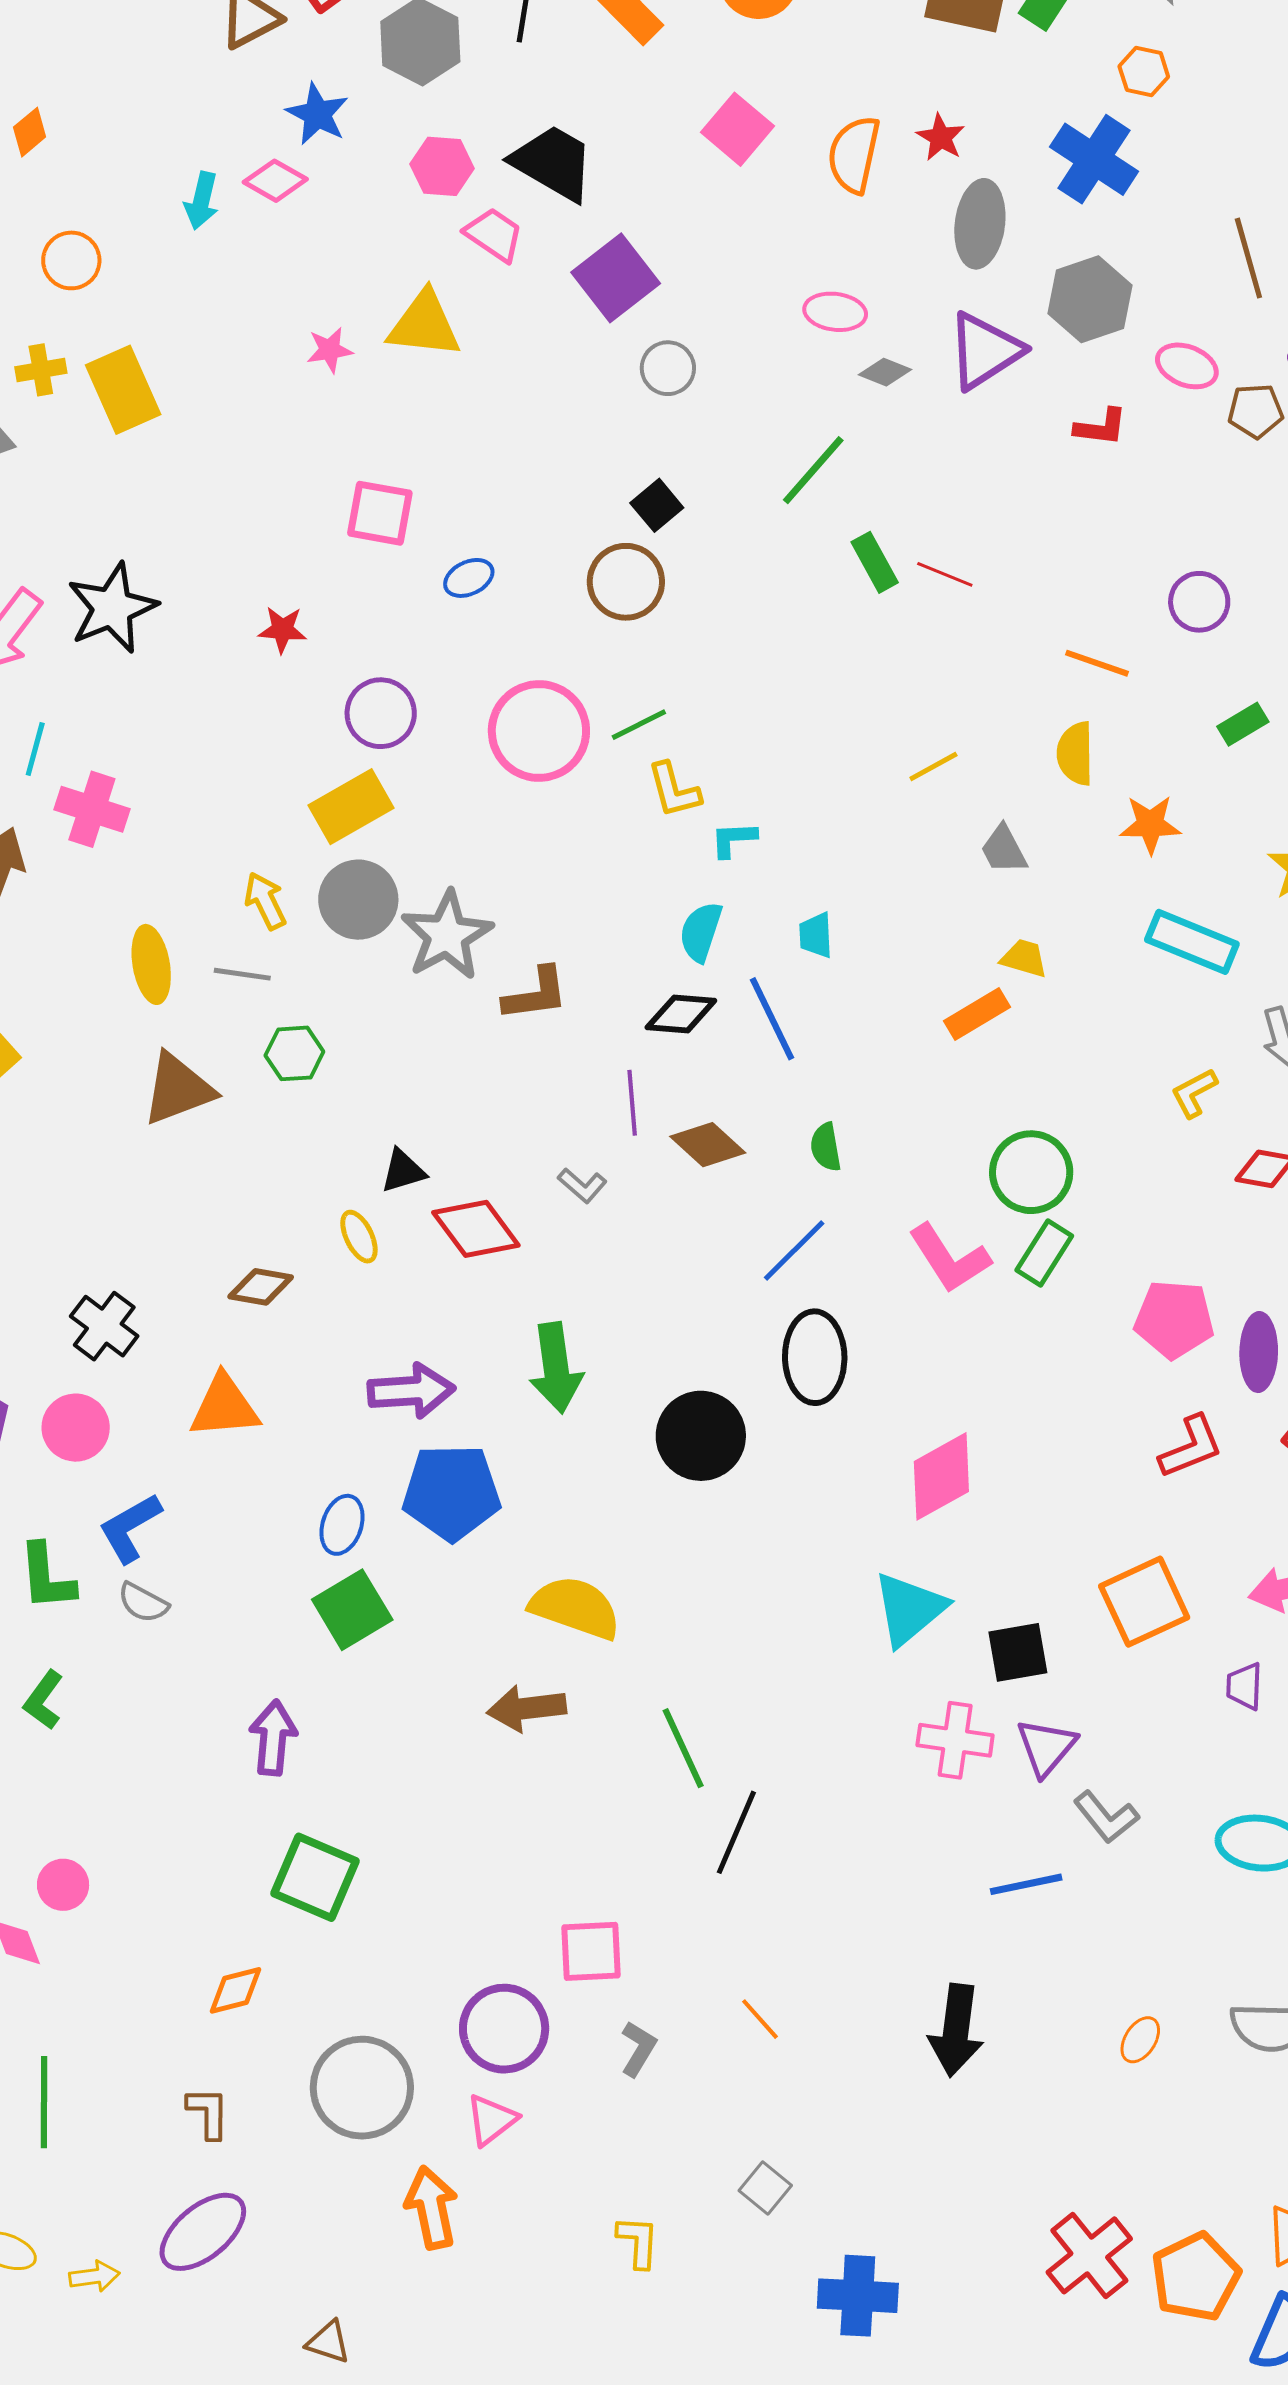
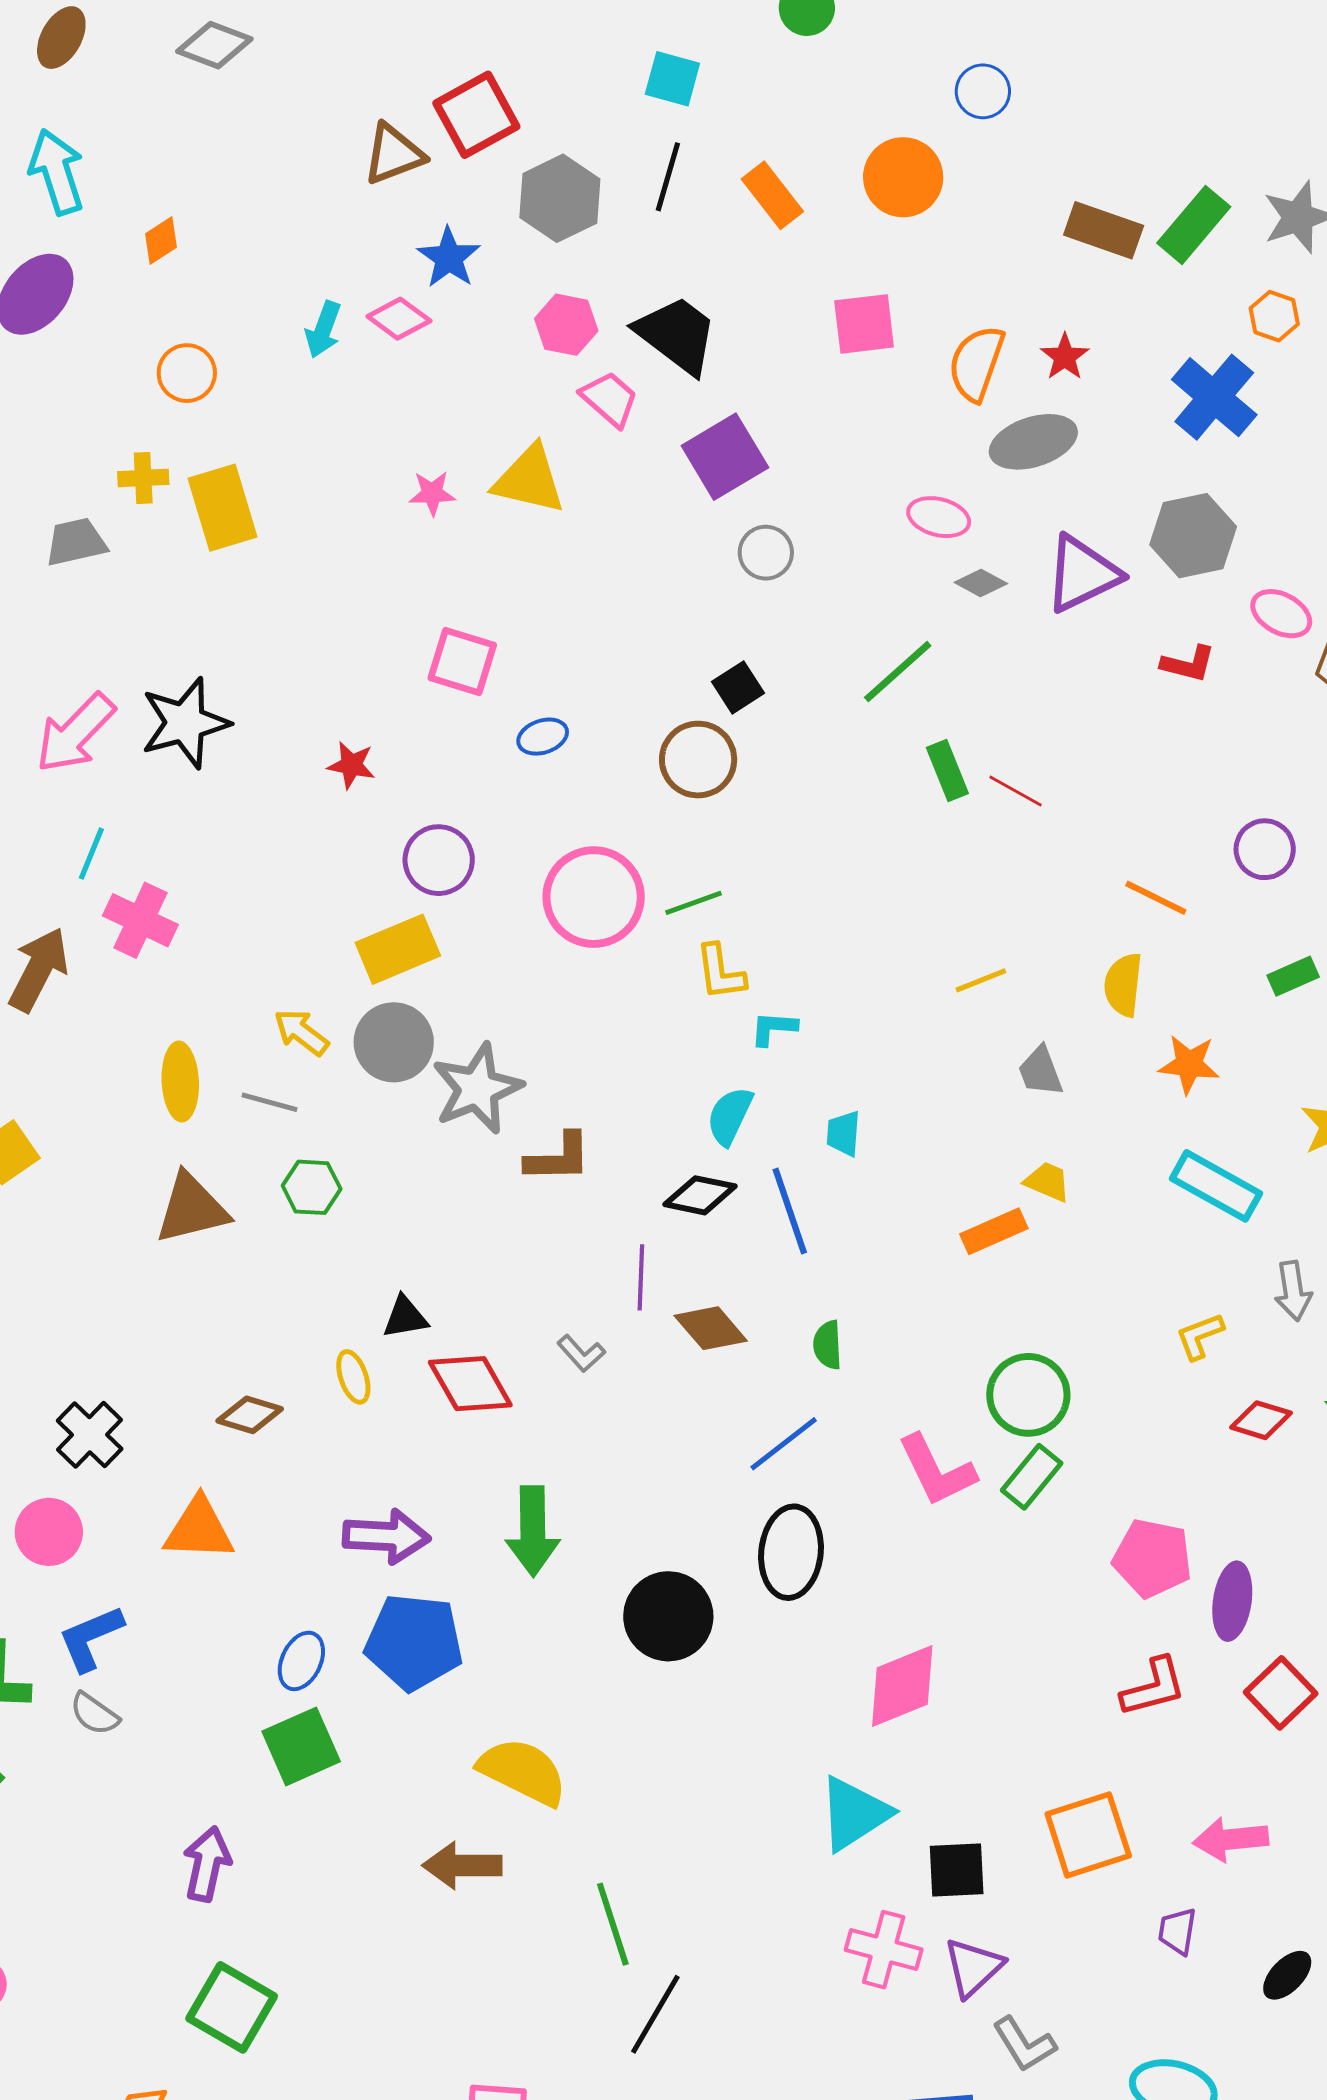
pink square: (738, 129) -> (864, 324), turned 36
gray ellipse: (980, 224) -> (1033, 442), moved, turned 58
yellow arrow: (265, 901) -> (301, 1032), turned -34

